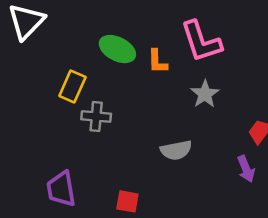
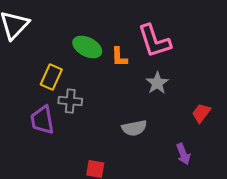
purple arrow: (246, 169) -> (183, 154), moved
purple trapezoid: (61, 189) -> (42, 120), moved

